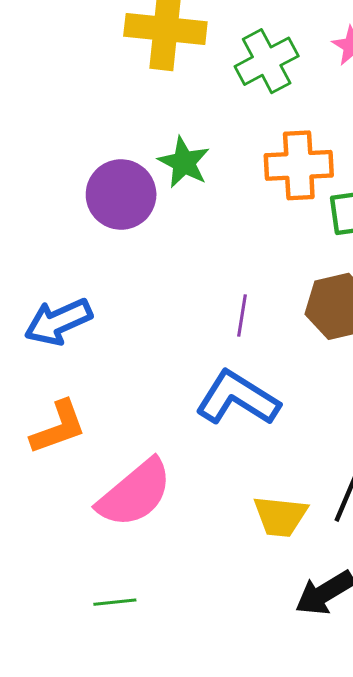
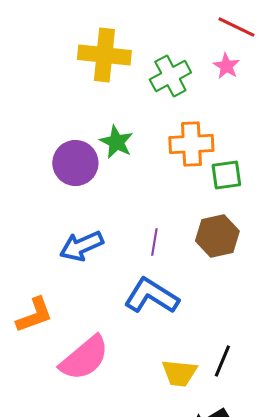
blue arrow: (58, 322) -> (81, 246), moved

